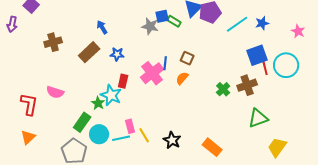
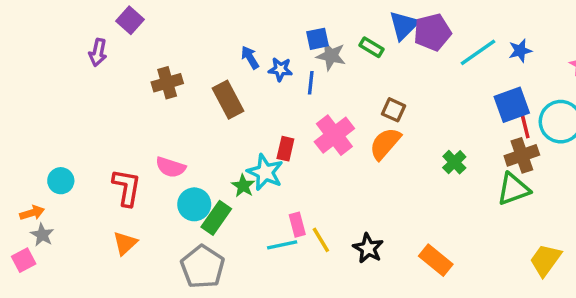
blue square: (162, 16) -> (318, 39), moved
brown rectangle: (89, 52) -> (228, 100), turned -75
blue star: (117, 54) -> (280, 69), moved
blue line: (165, 63) -> (311, 83), moved
orange semicircle: (182, 78) -> (385, 144), size x1.5
brown cross: (247, 85) -> (522, 155), moved
green triangle: (258, 118) -> (513, 189), moved
cyan circle: (99, 134) -> (194, 204), moved

